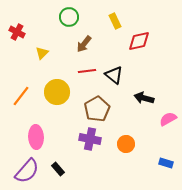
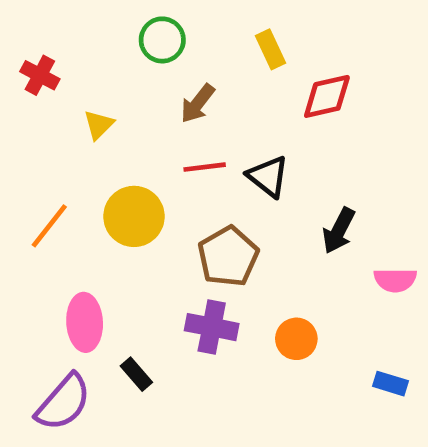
black arrow: (144, 98) -> (339, 231), turned -78
pink semicircle: (168, 119) -> (395, 280), turned -150
black rectangle: (58, 169) -> (136, 374), moved

